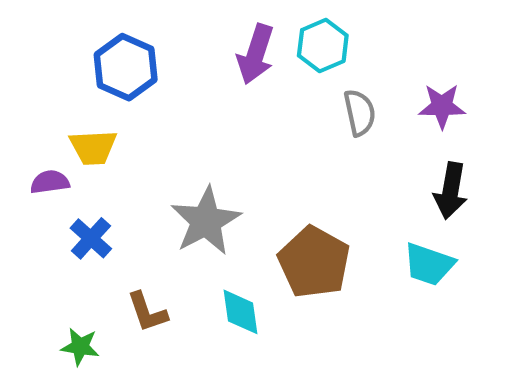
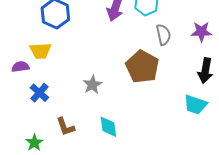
gray star: (206, 221) -> (92, 85), size x0.6
brown pentagon: (314, 262) -> (142, 67), moved
green star: (80, 347) -> (34, 143), turned 30

